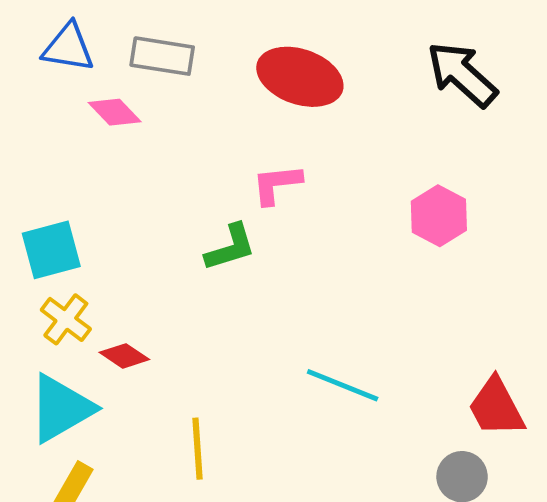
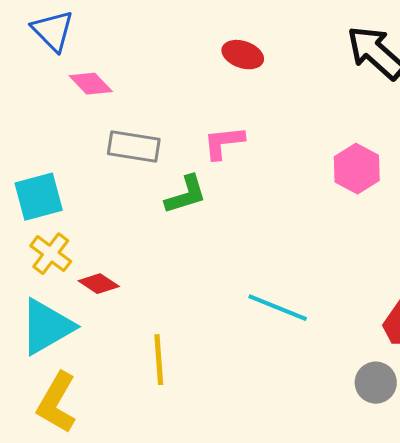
blue triangle: (68, 48) -> (53, 31), turned 36
gray rectangle: (162, 56) -> (134, 147), moved
red ellipse: (300, 77) -> (243, 55), size x0.6

